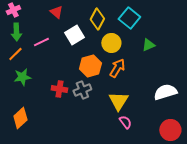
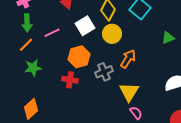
yellow circle: (111, 43) -> (112, 34), moved
green triangle: (148, 45) -> (168, 38), moved
orange hexagon: (90, 66) -> (79, 57), moved
gray cross: (82, 90) -> (104, 72), moved

